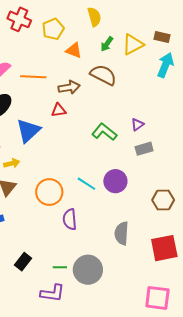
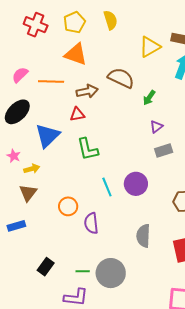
yellow pentagon: (53, 29) -> (75, 22), moved
green arrow: (107, 44) -> (149, 98), moved
orange triangle: (74, 50) -> (76, 54), moved, size x1.4
green L-shape: (104, 132) -> (88, 149), moved, turned -140
cyan line: (86, 184) -> (107, 187), turned 36
orange circle: (49, 192) -> (68, 206), moved, size x0.7

